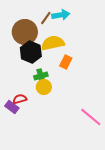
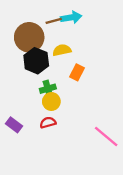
brown line: (46, 18) -> (54, 21), turned 40
yellow semicircle: (53, 43) -> (62, 50), size x0.7
red semicircle: (20, 99) -> (48, 123), moved

